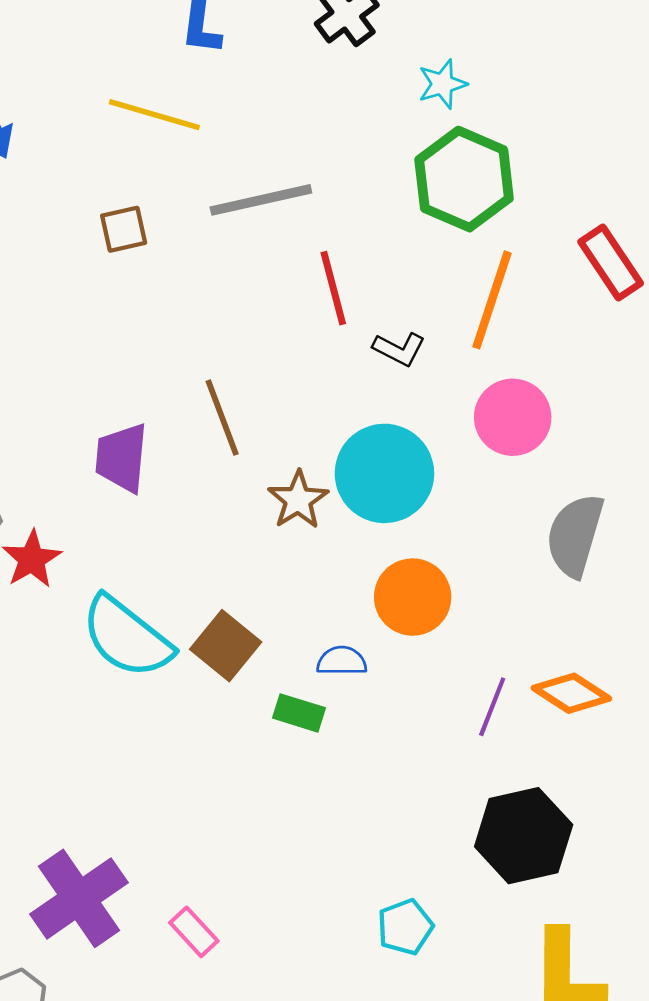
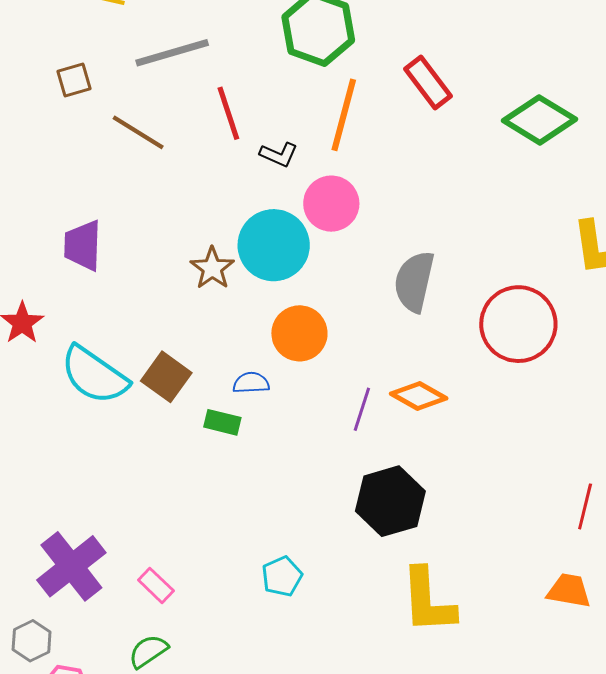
pink circle: (513, 417) -> (331, 204), moved
brown line: (222, 418) -> (138, 132), moved, turned -34
cyan pentagon: (405, 927) -> (282, 576), moved

